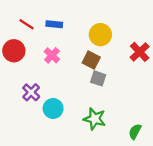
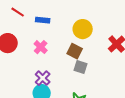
red line: (27, 24) -> (18, 12), moved
purple cross: (31, 92) -> (43, 78), moved

